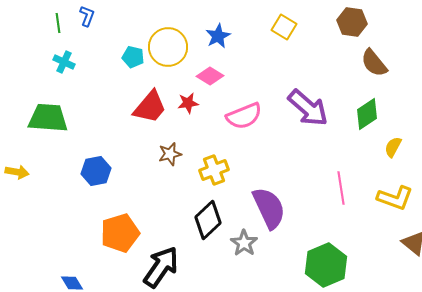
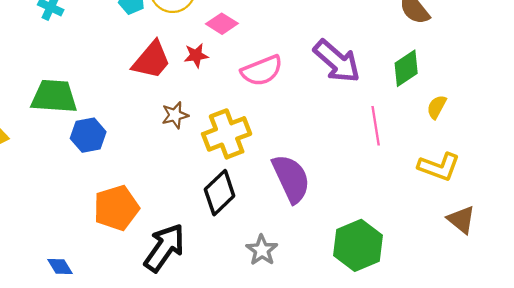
green trapezoid: (48, 118) -> (54, 96), moved
yellow cross: (214, 170) -> (227, 134), size x1.4
pink line: (341, 188) -> (376, 126), moved
gray star: (244, 243) -> (262, 250), moved

